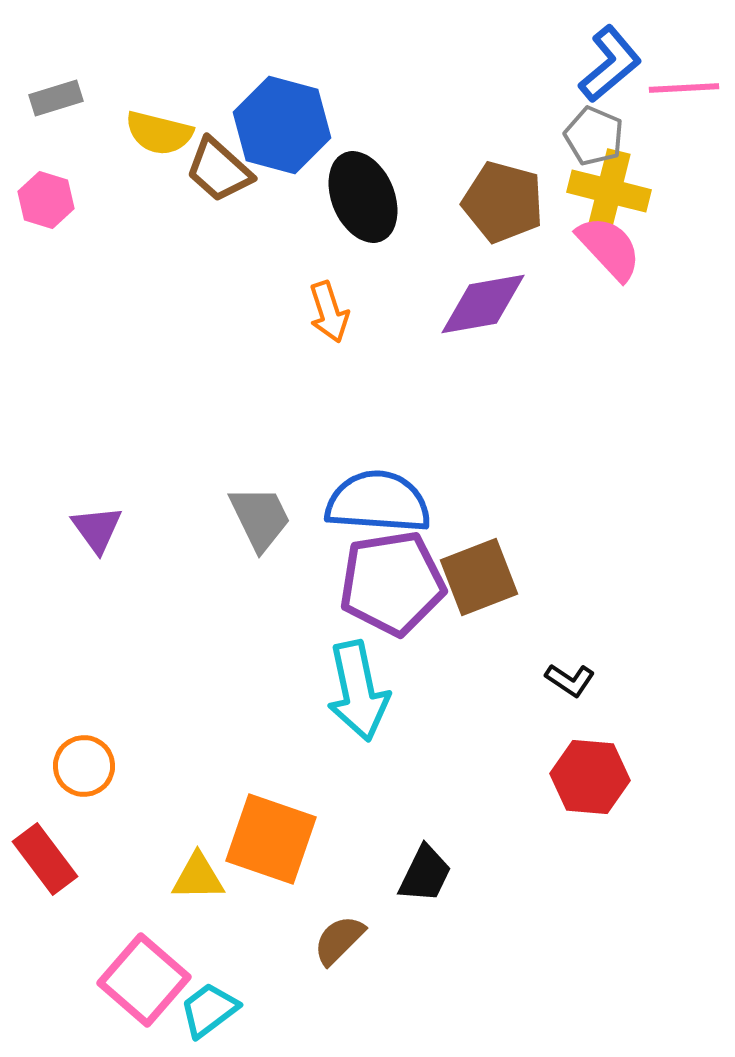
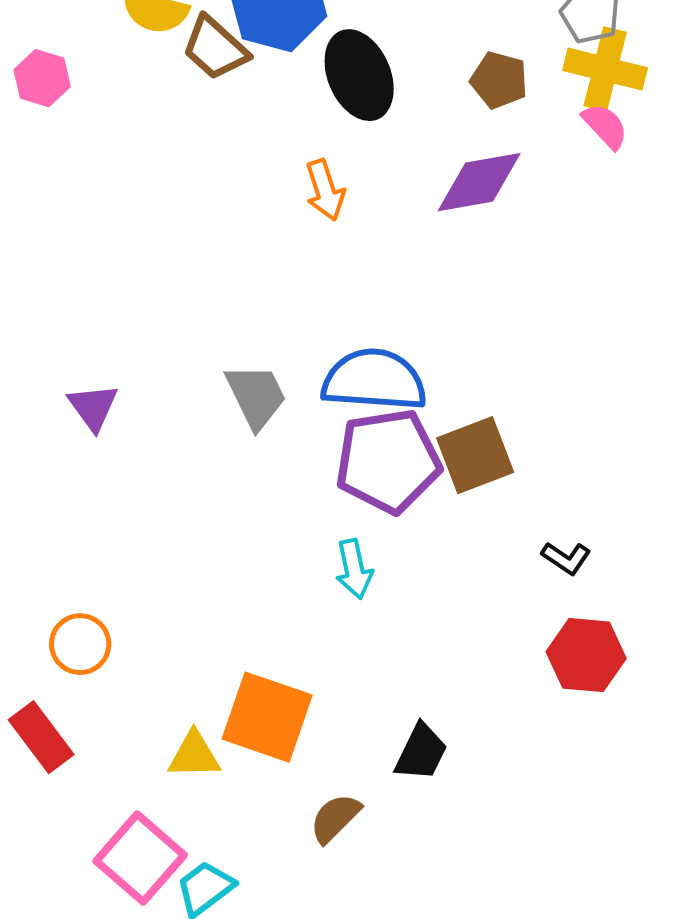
brown pentagon: (503, 202) -> (499, 80), size x0.7
pink semicircle: (609, 248) -> (605, 126), size x0.7
cyan arrow: (358, 691) -> (354, 569), size x0.6

